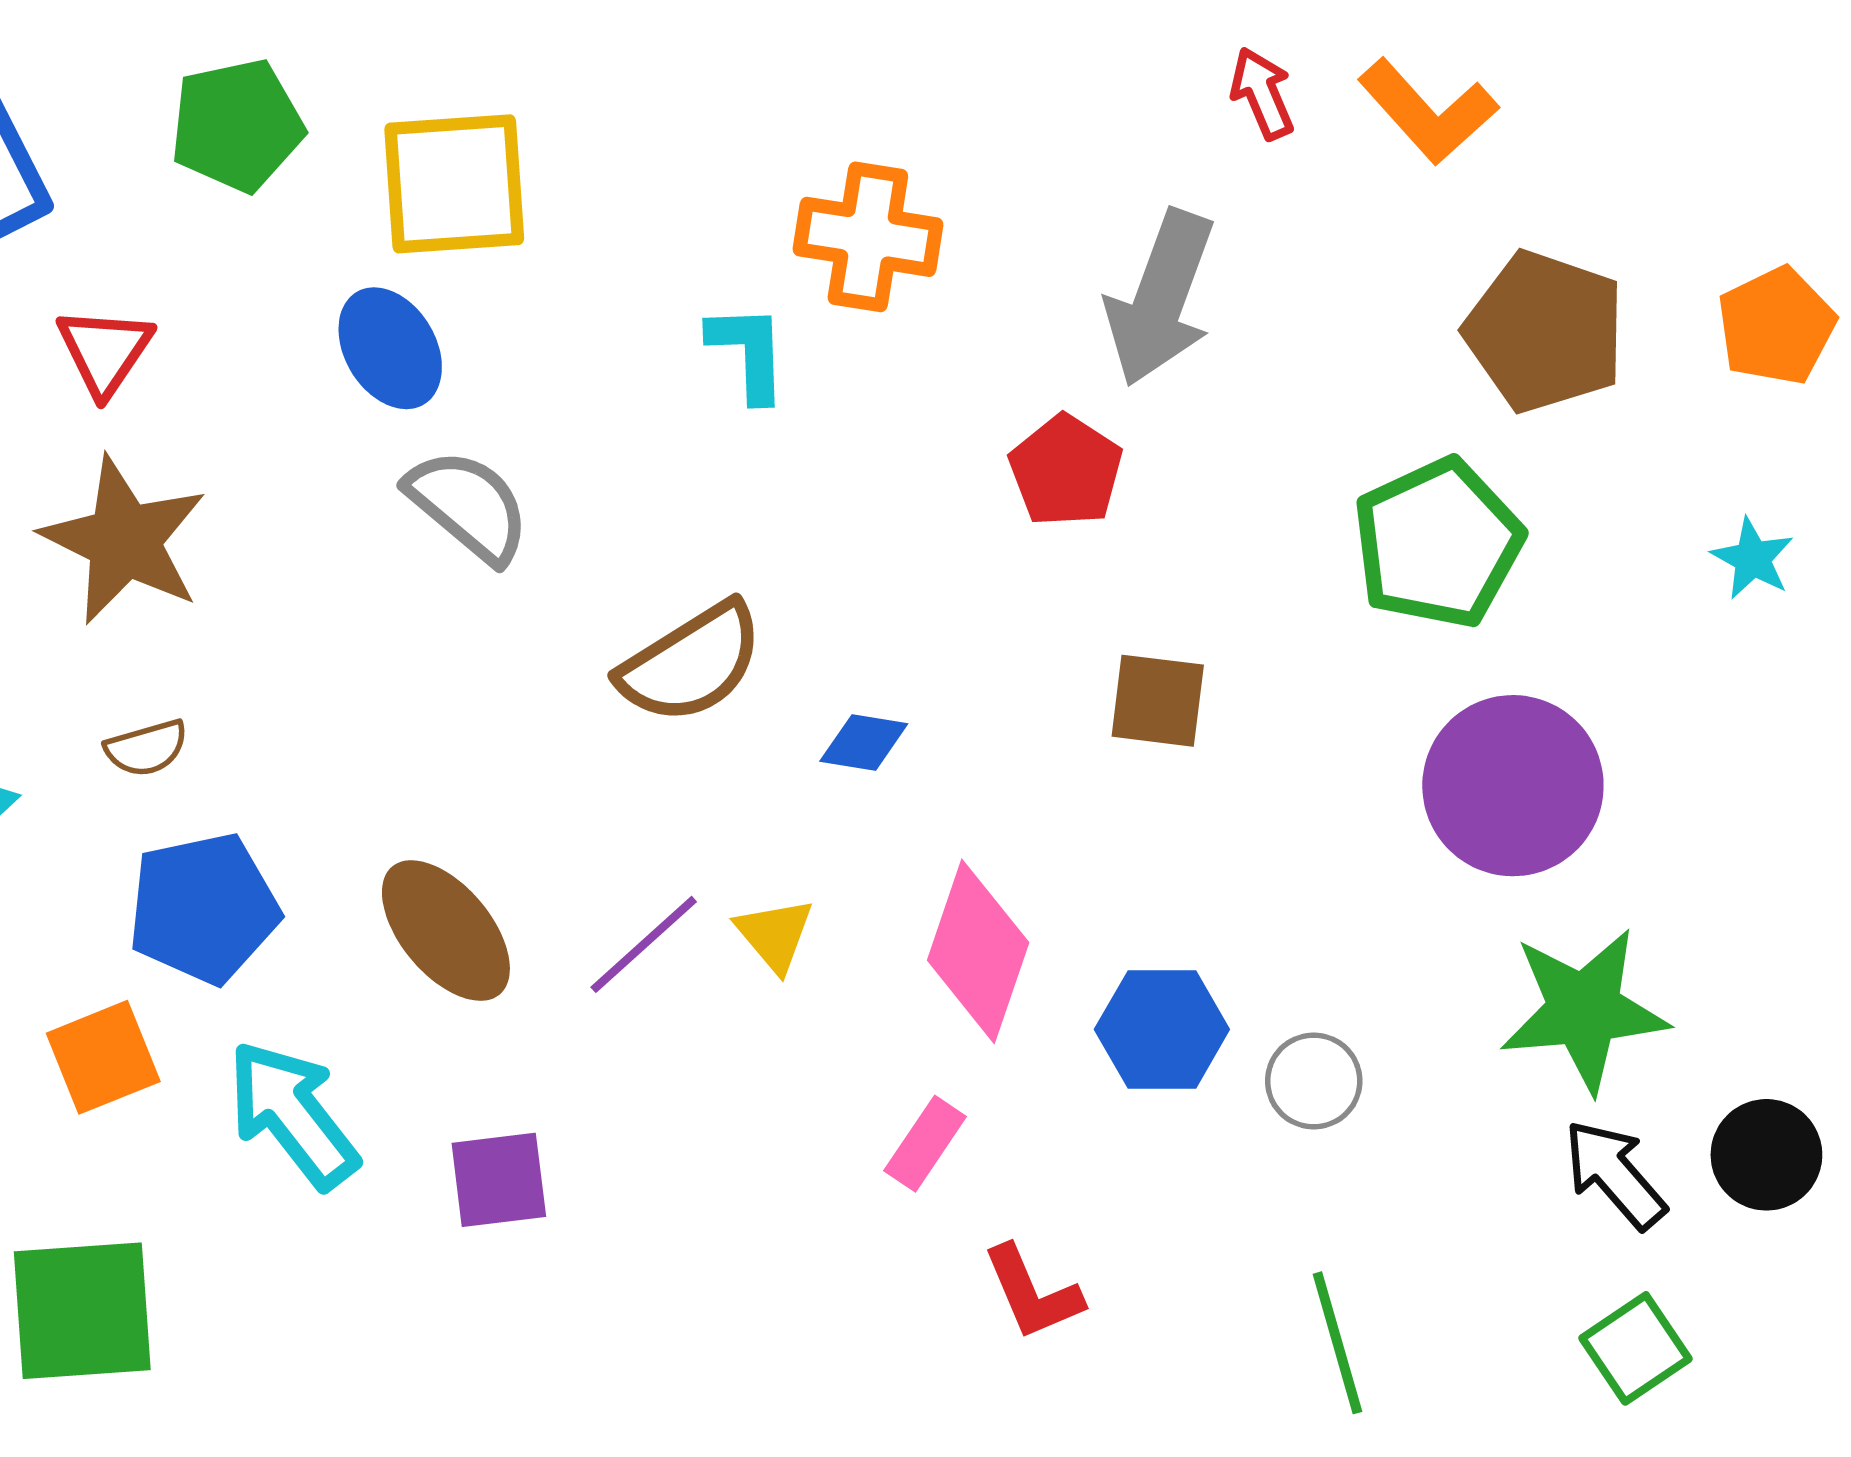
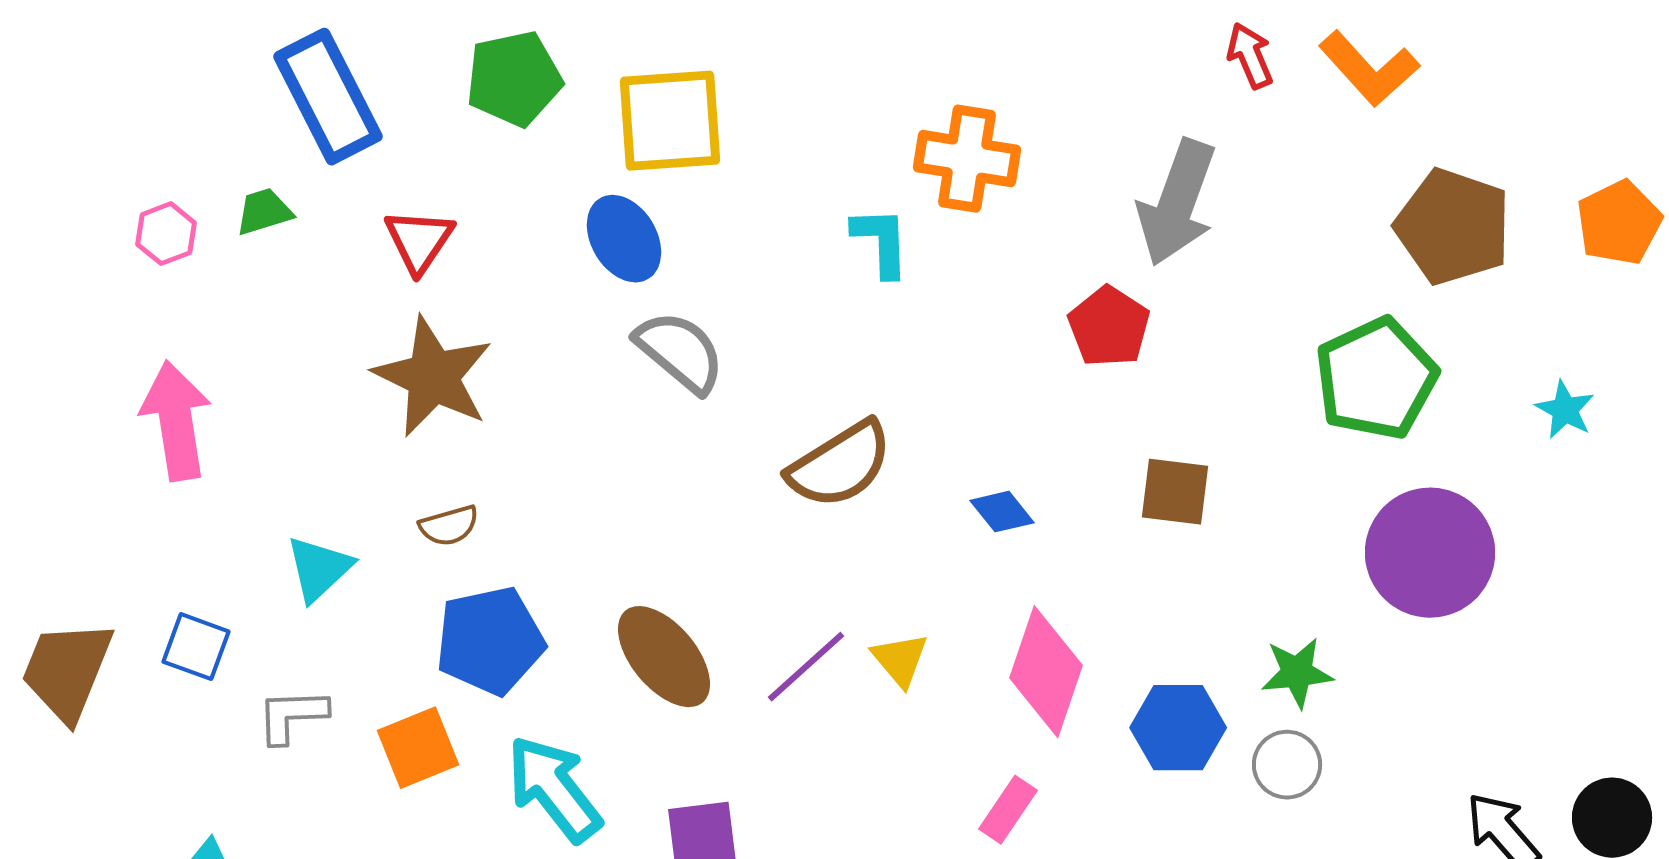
cyan star: (1753, 559) -> (1565, 410), moved
blue diamond: (864, 742) -> (1002, 512), moved, turned 42
green star: (1584, 1010) -> (1297, 673), moved, size x0.6

